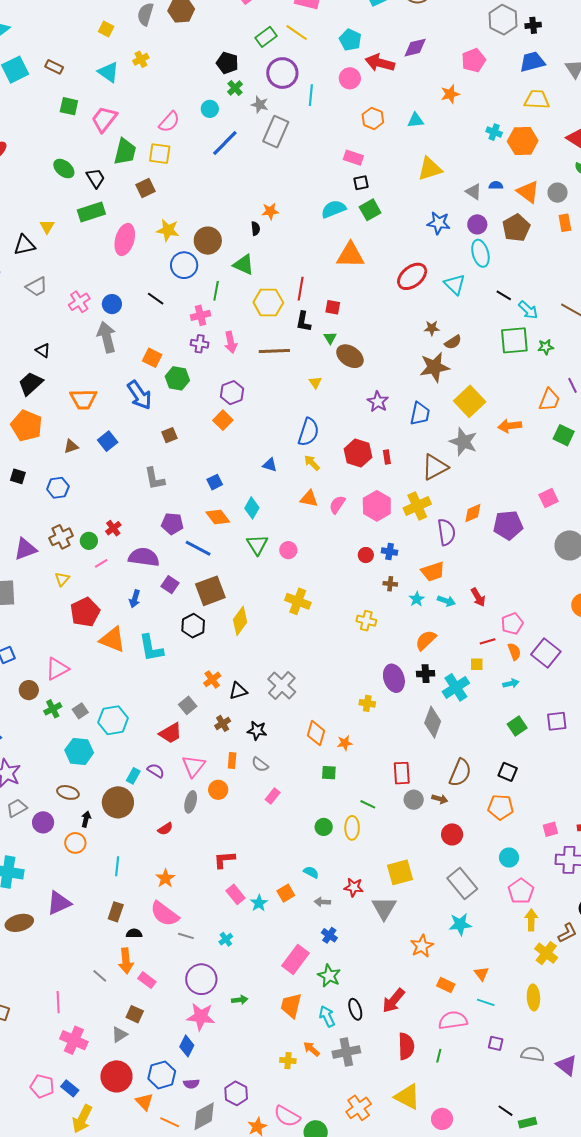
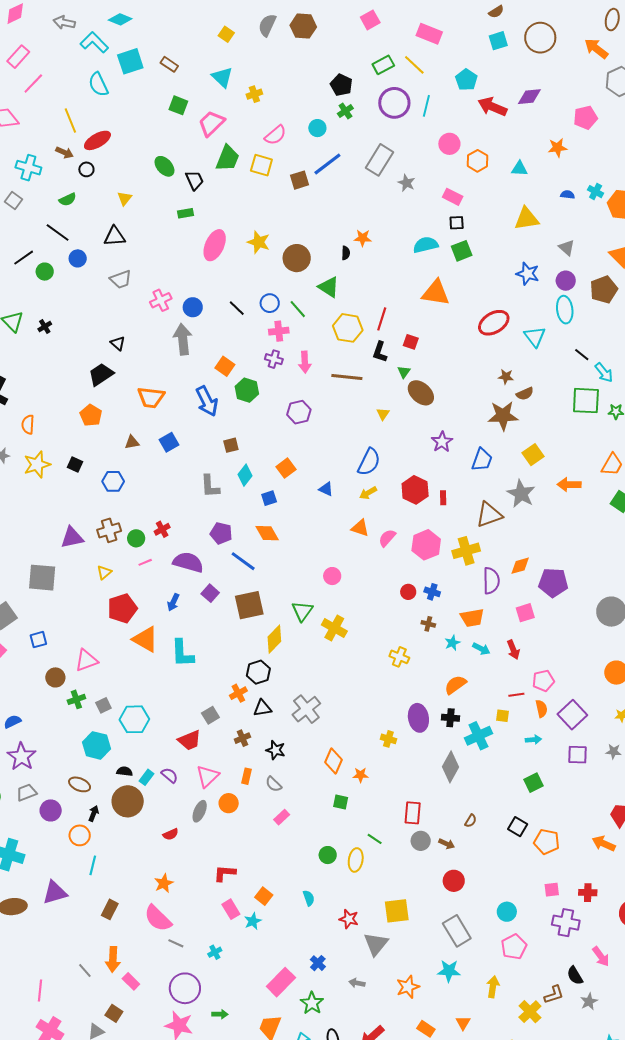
yellow cross: (141, 59) -> (254, 94), moved
pink circle: (350, 78) -> (449, 144), moved
cyan line: (311, 95) -> (426, 106), moved
gray star: (260, 105) -> (407, 183), moved
blue semicircle: (496, 185) -> (568, 195), moved
brown square: (146, 188) -> (300, 180), moved
green rectangle: (91, 212) -> (186, 213), size x0.6
yellow triangle: (47, 227) -> (125, 198), moved
blue circle: (184, 265) -> (270, 303), moved, size x0.7
green line: (216, 291) -> (298, 309), turned -60
yellow square: (470, 401) -> (533, 455), size x0.7
orange square: (223, 420) -> (286, 468), moved
orange pentagon: (27, 426) -> (91, 415), size x0.7
yellow arrow: (312, 463) -> (368, 493), turned -84
pink square: (549, 498) -> (525, 613), moved
cyan diamond: (252, 508) -> (245, 475), moved
green triangle: (257, 545) -> (302, 611), moved
black hexagon: (193, 626) -> (258, 672), moved
purple square: (557, 721) -> (578, 755), moved
brown semicircle: (460, 773) -> (471, 821), size x0.5
orange pentagon: (501, 807) -> (547, 842), moved
cyan line: (117, 866) -> (93, 865), moved
cyan semicircle: (311, 872) -> (309, 898), turned 35
orange square: (286, 893) -> (264, 896), moved, turned -30
gray arrow: (322, 902) -> (357, 983), moved
yellow arrow: (531, 920) -> (493, 987), moved
black semicircle: (134, 933) -> (125, 771), moved

